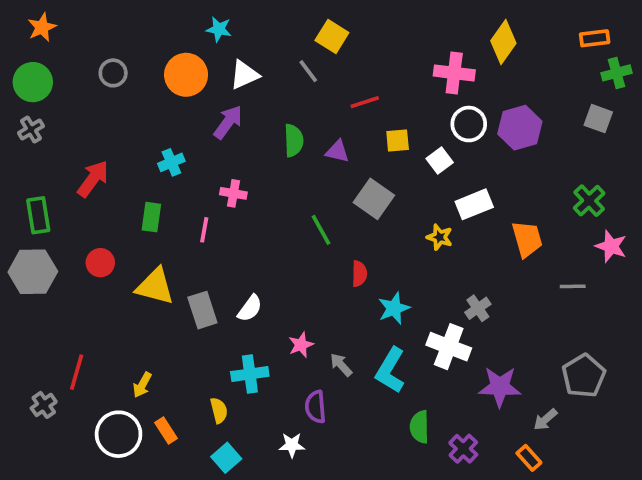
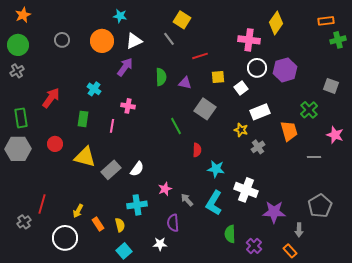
gray square: (598, 119) -> (331, 86), moved
cyan cross: (171, 162) -> (94, 89), turned -32
green cross: (589, 201) -> (309, 110), moved
cyan star: (394, 308) -> (216, 169), turned 30
gray cross: (478, 308) -> (258, 147), moved
gray rectangle: (202, 310) -> (111, 170), turned 66
gray arrow: (545, 420) -> (299, 230), turned -48
orange rectangle: (166, 430) -> (98, 224), moved

